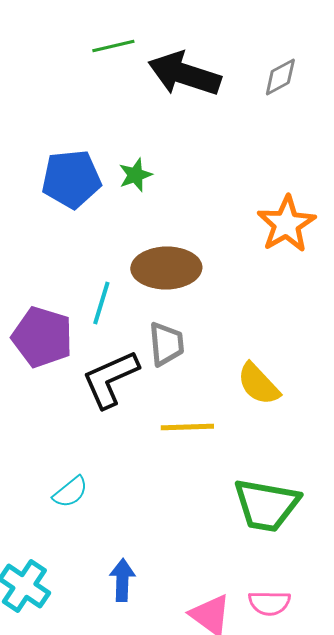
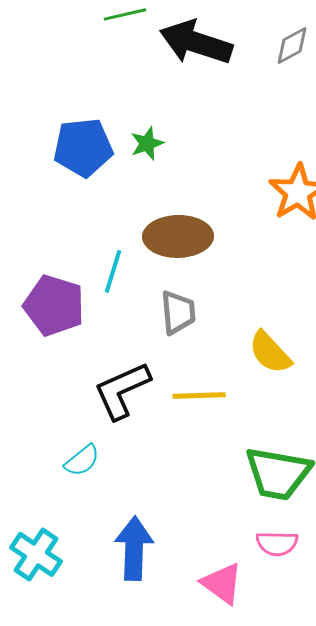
black L-shape: (110, 379) -> (122, 390), moved
blue arrow: (122, 580) -> (134, 548), size x1.5
pink semicircle: (269, 603) -> (277, 543), moved

